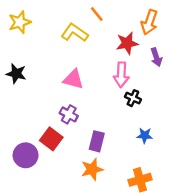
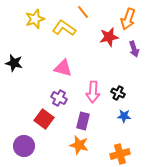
yellow star: (20, 22) -> (35, 19), moved
pink arrow: (121, 75) -> (93, 92), moved
black cross: (133, 98) -> (118, 93), moved
purple circle: (26, 155) -> (24, 146), moved
orange star: (92, 169) -> (79, 145), turned 30

